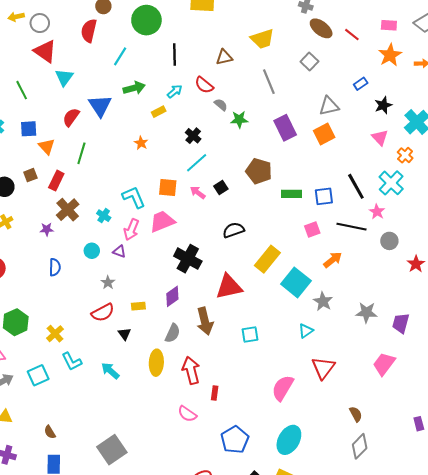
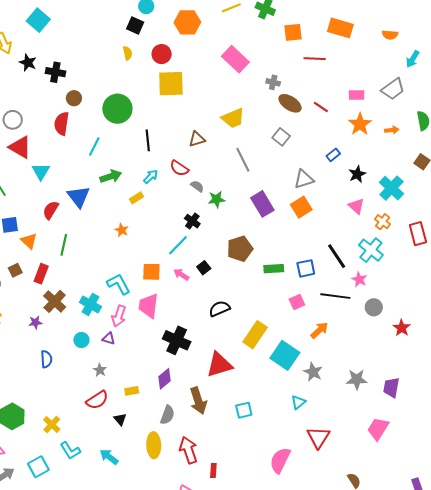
black cross: (193, 136) -> (192, 221), moved
brown pentagon: (259, 171) -> (240, 249), turned -30
cyan cross: (104, 216) -> (90, 304), size x1.5
pink trapezoid: (162, 221) -> (148, 306), turned -56

